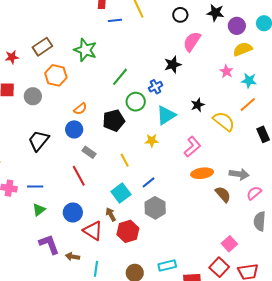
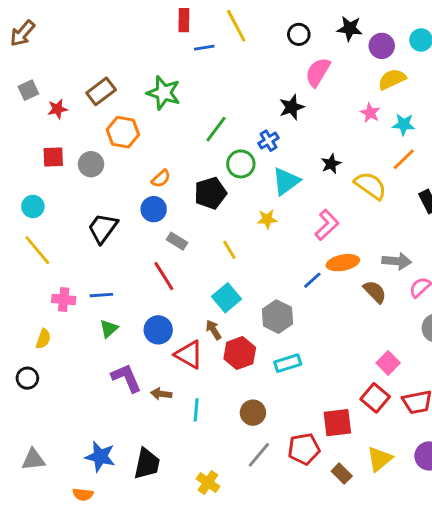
blue line: (148, 182) -> (312, 280), moved
cyan rectangle: (167, 266) -> (288, 363), moved

